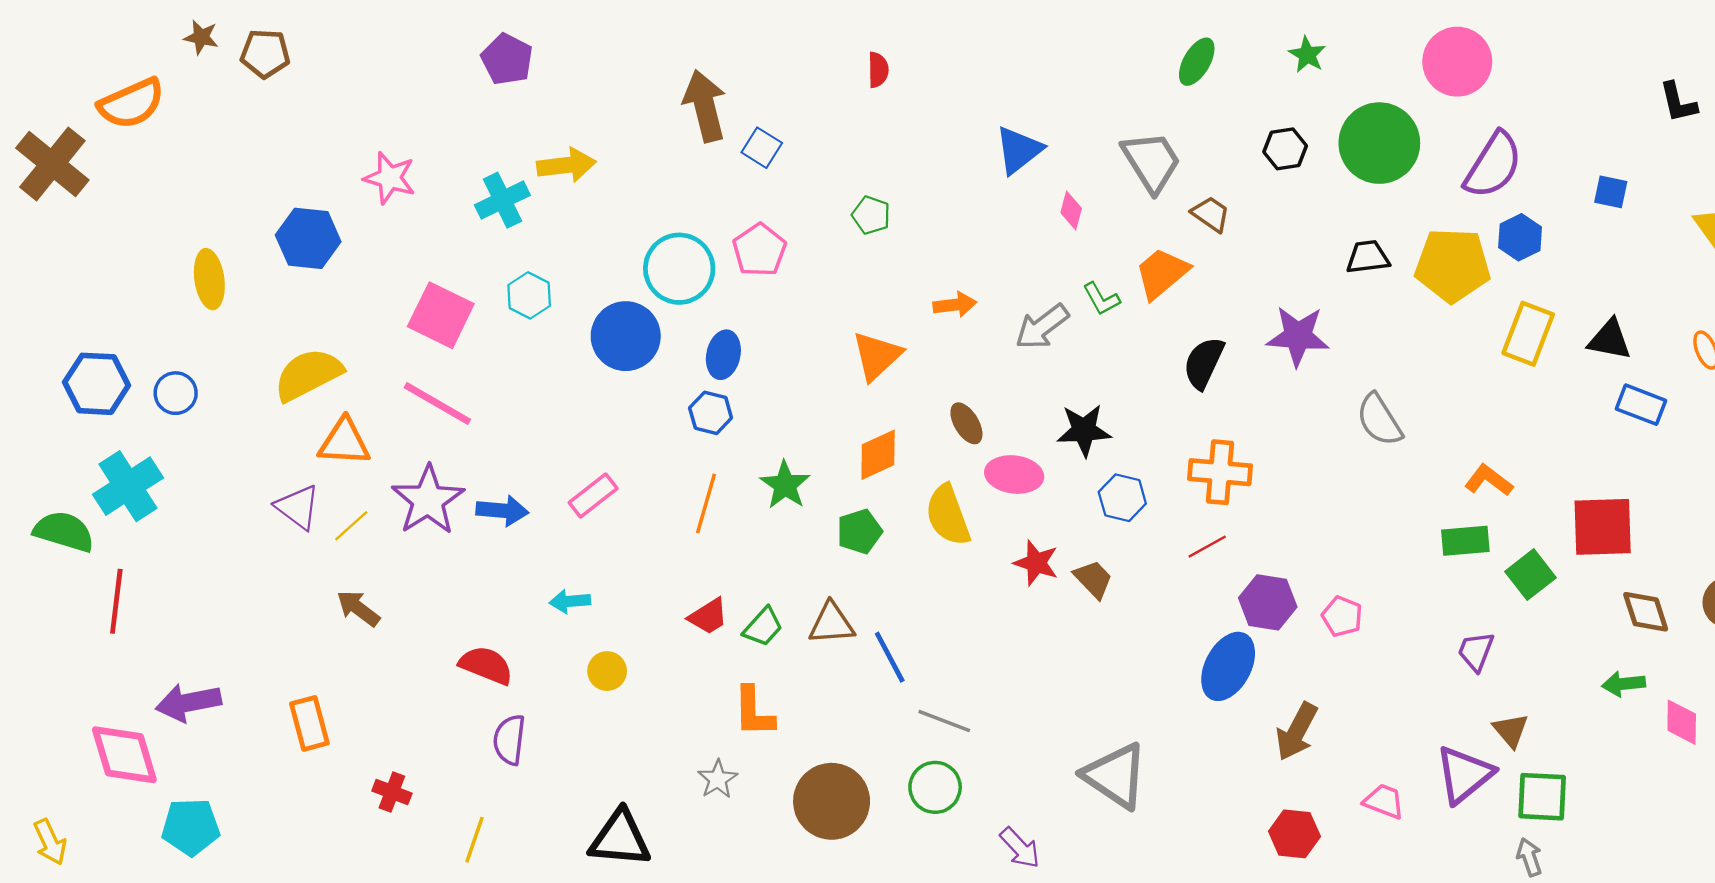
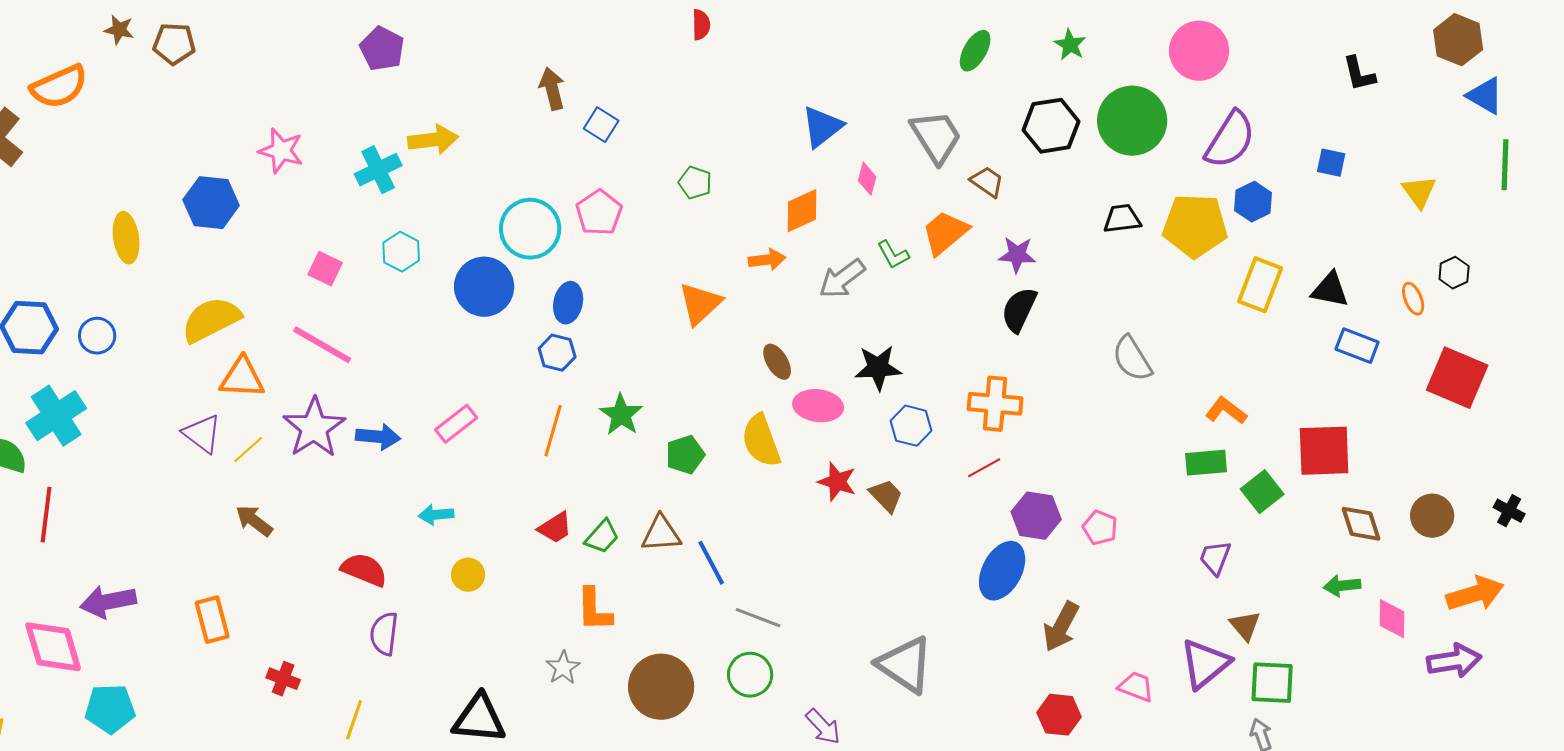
red semicircle: (878, 70) -> (701, 25), moved
black L-shape: (1678, 102) -> (1359, 74), moved
brown arrow: (705, 106) -> (552, 89), size x0.7
black hexagon: (1285, 149) -> (1051, 126), size x1.5
pink square: (441, 315) -> (325, 269), size x0.6
purple star: (1298, 336) -> (1017, 255), moved, size x0.7
black semicircle: (1204, 363) -> (1019, 310), moved
orange diamond: (878, 455) -> (802, 211), moved

